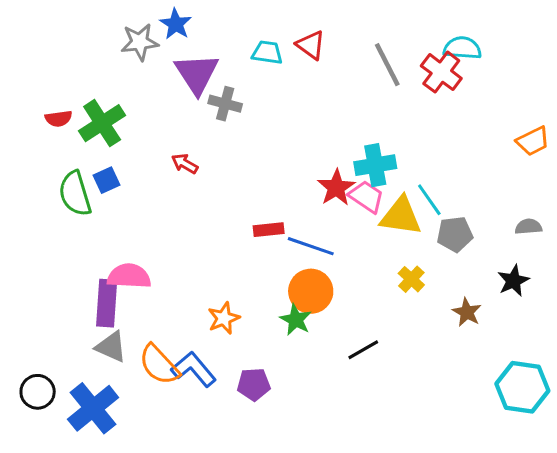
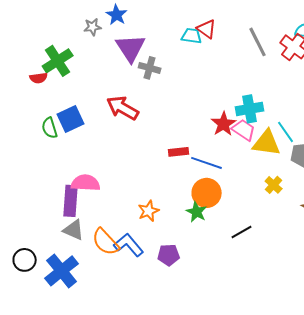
gray star: (140, 42) -> (93, 27), size x0.7
cyan trapezoid: (267, 53) -> (192, 36), moved
green cross: (102, 123) -> (58, 61), moved
red arrow: (185, 164) -> (123, 108), size x1.8
blue square: (107, 180) -> (71, 119), size x1.5
green semicircle: (75, 194) -> (50, 128), size x0.7

